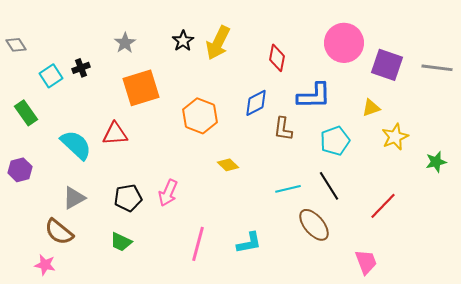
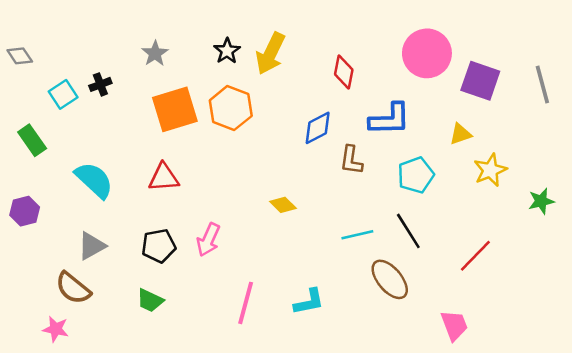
gray line: (437, 68) -> (542, 84), turned 68
orange hexagon: (200, 116) -> (231, 108), moved
red triangle: (115, 134) -> (164, 178), moved

